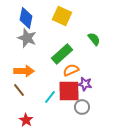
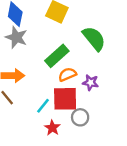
green semicircle: (94, 39) -> (94, 38), size x1.6
purple star: (85, 84) -> (91, 83), moved
red star: (26, 120) -> (52, 128), moved

